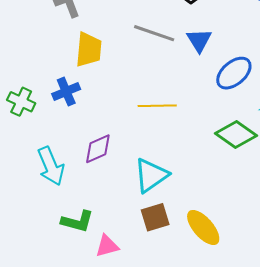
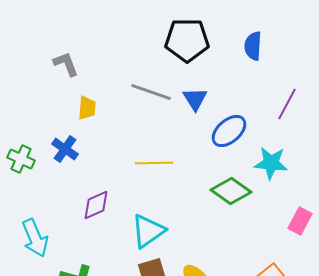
yellow trapezoid: (89, 50) -> (87, 108), size x0.7
blue cross: (66, 91) -> (65, 149), turned -32
cyan arrow: (51, 166) -> (35, 238), moved

